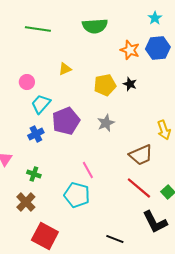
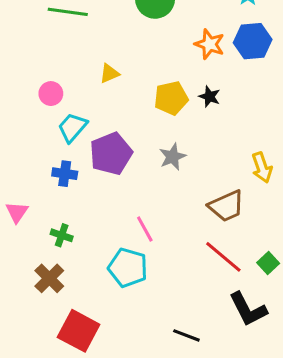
blue cross: (36, 134) -> (65, 174), turned 35

